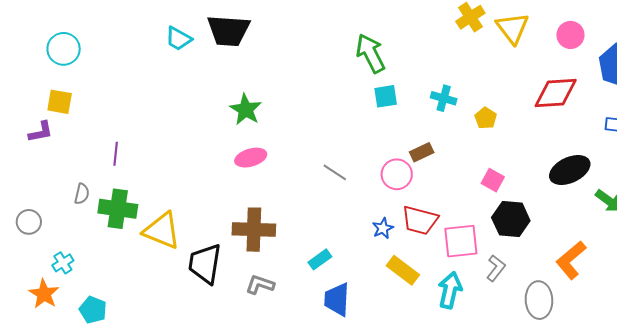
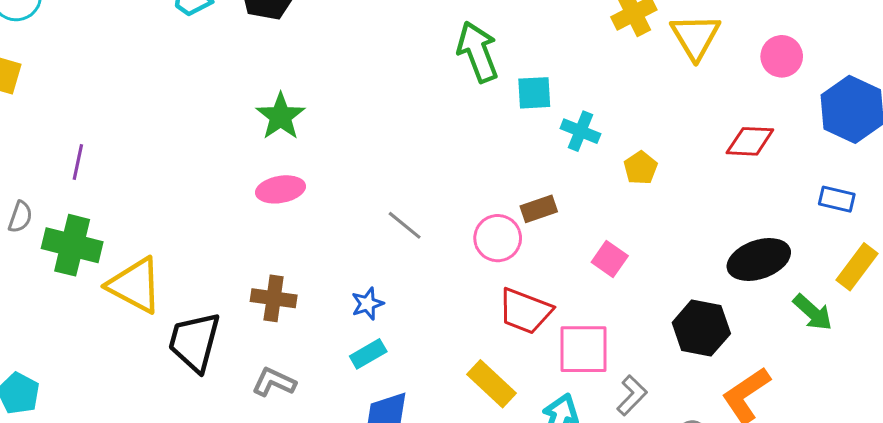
red diamond: (556, 93) -> (750, 141), size x0.7
cyan square: (386, 96) -> (534, 93), moved
pink square: (493, 180) -> (610, 259), moved
black hexagon: (511, 219) -> (701, 328), moved
blue star: (383, 228) -> (367, 304), moved
brown cross: (254, 230) -> (274, 298), size x0.7

